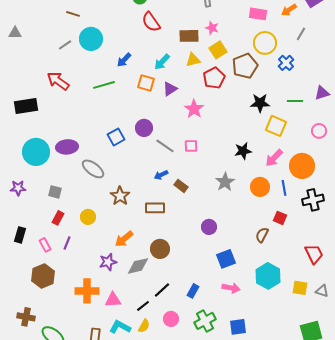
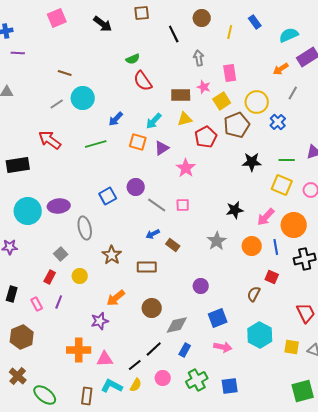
pink rectangle: (258, 14) -> (230, 73), moved, turned 72
yellow square: (218, 50) -> (222, 101), moved
yellow square: (276, 126) -> (282, 185), moved
gray ellipse: (93, 169) -> (85, 228), turned 40
gray square: (55, 192) -> (61, 254), moved, turned 32
gray diamond: (138, 266) -> (177, 325), moved
brown hexagon: (43, 276) -> (22, 337), moved
brown cross: (26, 317) -> (18, 376), turned 30

